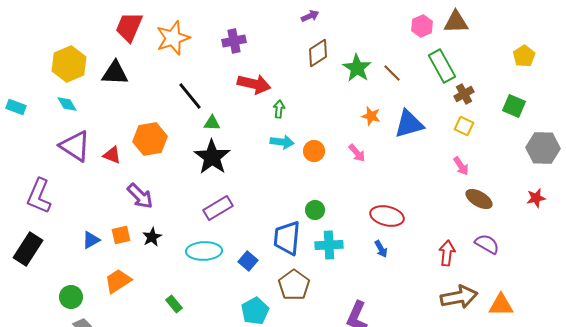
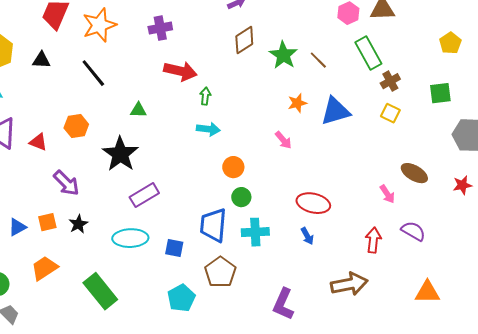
black triangle: (115, 73) -> (41, 60), size x0.7
black line: (190, 96) -> (93, 73), moved
green square: (514, 106) -> (440, 93), turned -30
orange star: (371, 116) -> (297, 103), turned -30
orange hexagon: (150, 139) -> (76, 126), size x0.7
orange circle: (314, 151) -> (233, 167), moved
black star: (212, 157) -> (120, 154), moved
pink arrow: (461, 166) -> (387, 194), moved
brown ellipse: (479, 199) -> (414, 173), moved
blue square: (248, 261) -> (174, 248), turned -30
brown arrow: (459, 297) -> (349, 284), moved
green rectangle: (174, 304) -> (100, 291), size x2.0

